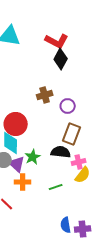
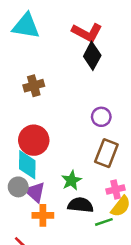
brown cross: (45, 95) -> (34, 86), moved
black semicircle: (61, 152) -> (80, 205), moved
green star: (33, 157) -> (71, 180), moved
green line: (56, 187) -> (104, 222), moved

